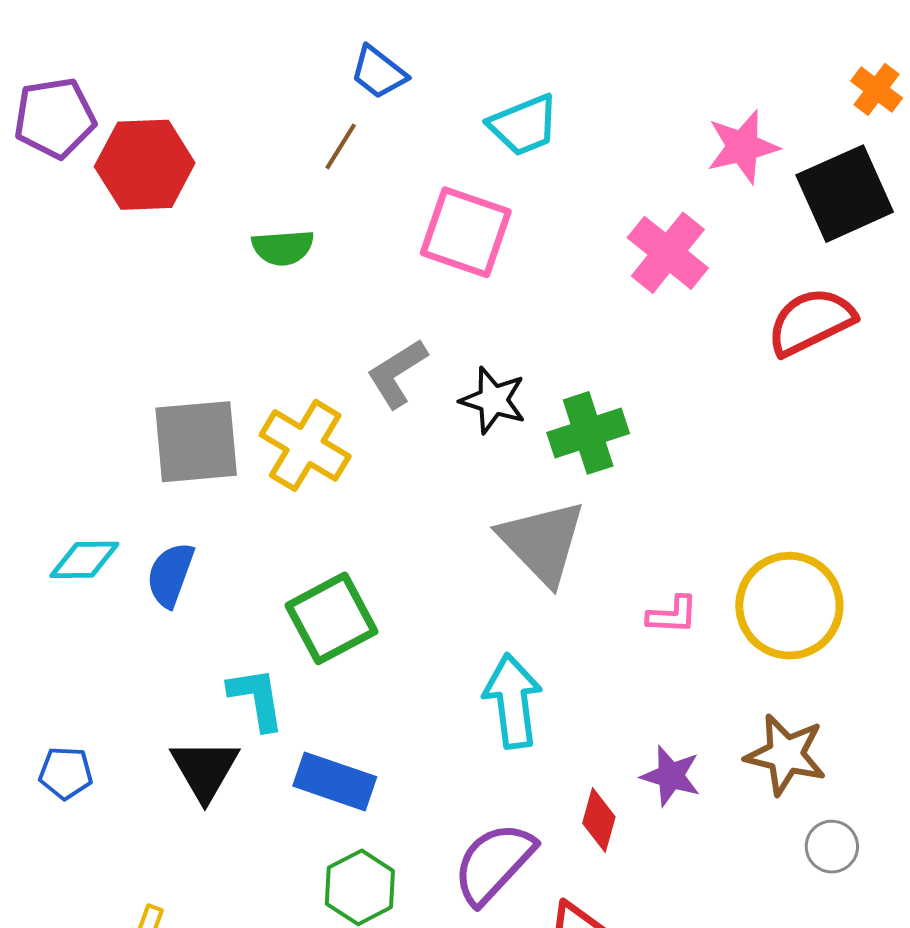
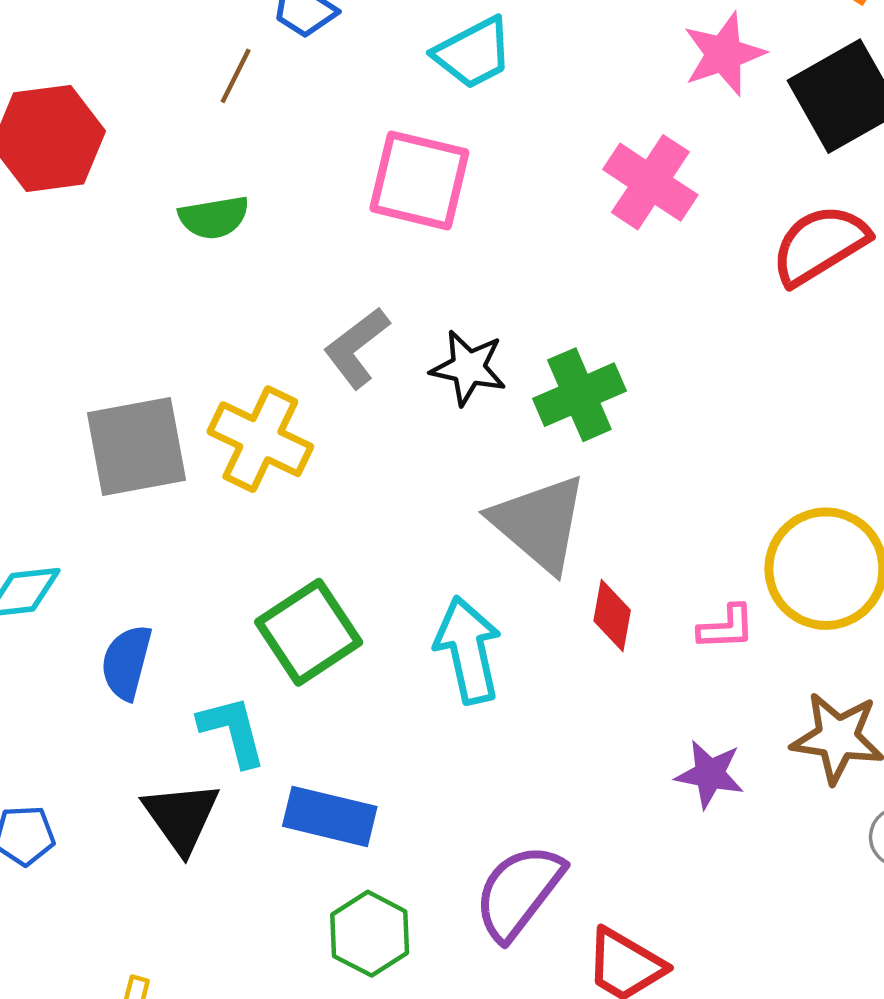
brown line: (341, 146) -> (236, 76), moved
blue semicircle: (170, 575) -> (126, 662), moved
pink L-shape: (672, 615) -> (726, 627), moved
cyan arrow: (513, 701) -> (468, 650), moved
red diamond: (599, 820) -> (612, 616), moved

